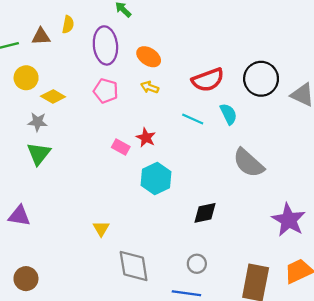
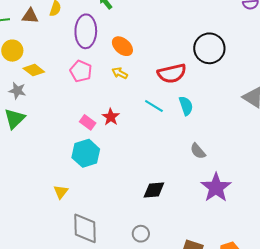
black circle: (261, 79) -> (209, 48), moved
gray semicircle: (248, 163) -> (198, 151), size x0.6
cyan hexagon: (156, 178) -> (86, 153), moved
purple star: (289, 220) -> (216, 188), moved

